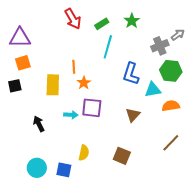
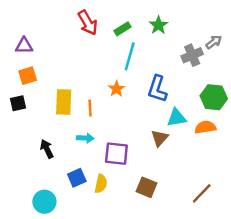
purple triangle: (20, 38) -> (24, 46), size x0.7
orange line: (74, 67) -> (90, 108), moved
green hexagon: (171, 71) -> (214, 97), moved
orange star: (84, 83) -> (116, 89), moved
cyan triangle: (153, 90) -> (177, 118), moved
purple square: (92, 108) -> (116, 154), moved
brown line: (171, 143) -> (202, 193), moved
blue square: (64, 170) -> (77, 178), moved, turned -35

